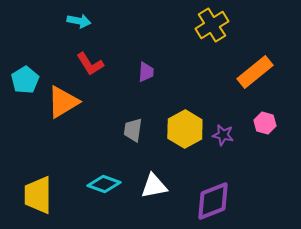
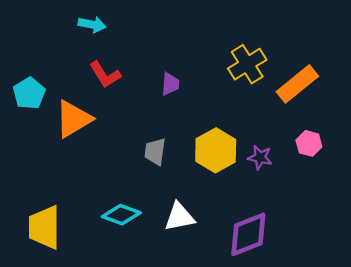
yellow cross: (212, 25) -> (247, 64), moved

